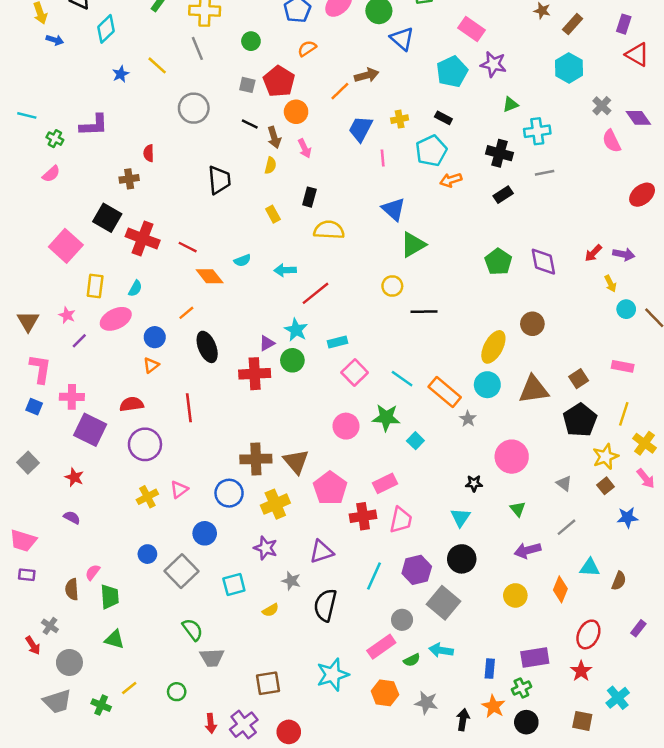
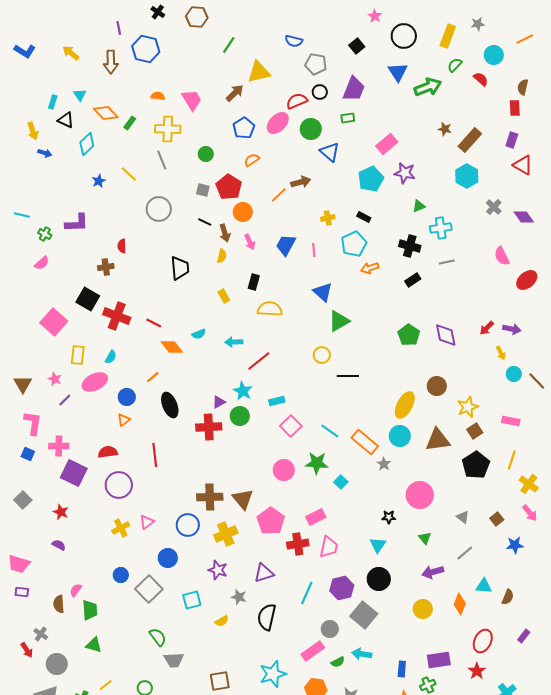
brown rectangle: (573, 24) -> (470, 140), size x1.4
pink rectangle: (471, 29) -> (387, 144), turned -75
blue trapezoid: (361, 129) -> (286, 245), moved
pink semicircle: (612, 141) -> (502, 256), moved
yellow star: (605, 457) -> (468, 407), moved

